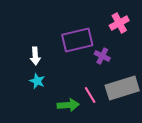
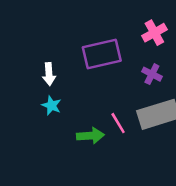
purple cross: (102, 56) -> (152, 74), moved

